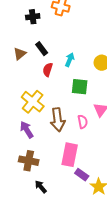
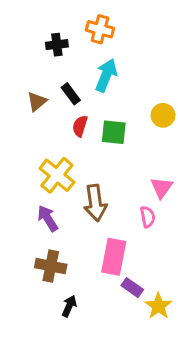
cyan arrow: (70, 60) -> (106, 75), moved, size x1.5
green square: (80, 87) -> (114, 132), moved
pink semicircle: (83, 122) -> (148, 217), moved
black arrow: (41, 187) -> (69, 306), turned 64

